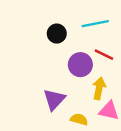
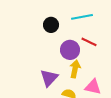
yellow arrow: (99, 88) -> (75, 69), moved

